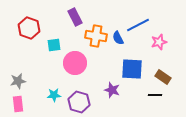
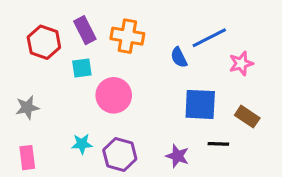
purple rectangle: (75, 17) -> (85, 30), moved
orange cross: (96, 36) -> (127, 36), moved
gray star: (18, 81) -> (27, 107), moved
purple star: (112, 90) -> (177, 156), moved
black line: (155, 95) -> (218, 144), moved

